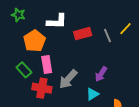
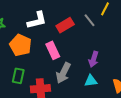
pink rectangle: (47, 65) -> (53, 50), moved
green rectangle: (24, 70) -> (18, 76), turned 70
cyan triangle: (92, 94) -> (91, 81), turned 40

